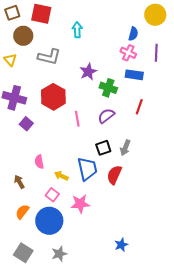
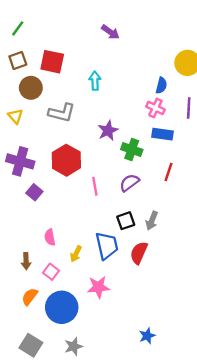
yellow arrow: (61, 176) -> (76, 254), turned -88
brown arrow: (19, 182) -> (26, 261), turned -152
pink square: (52, 195) -> (51, 272), moved

